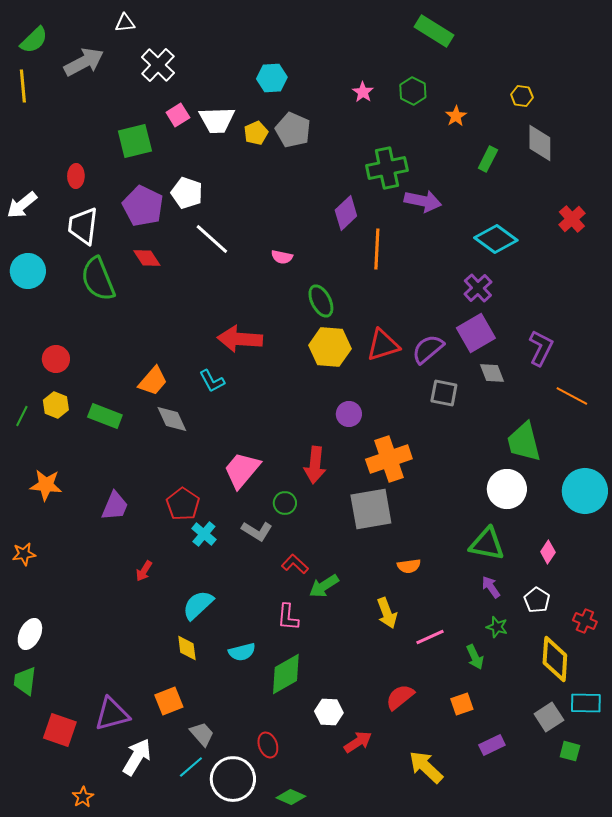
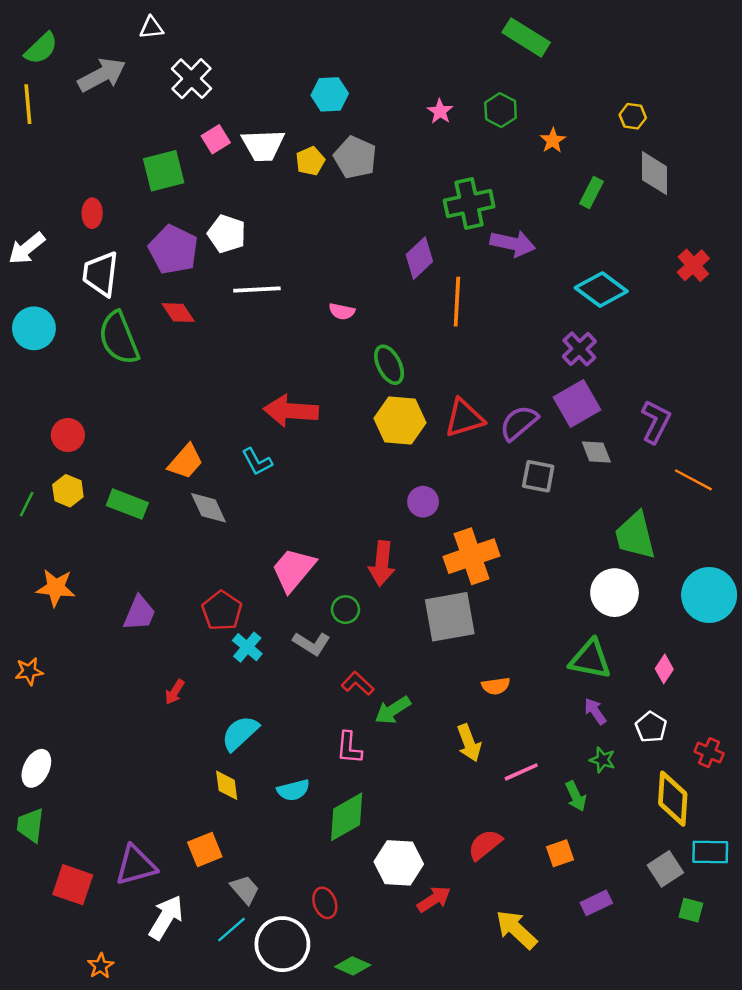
white line: (212, 239) -> (257, 290), turned -45
white hexagon: (329, 712) -> (399, 863), size x1.4

